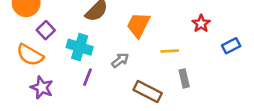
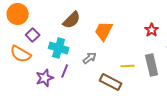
yellow line: (170, 51) -> (128, 66), moved
gray rectangle: (184, 78) -> (152, 65), moved, size x1.5
purple star: (42, 88) -> (45, 78), moved, turned 30

